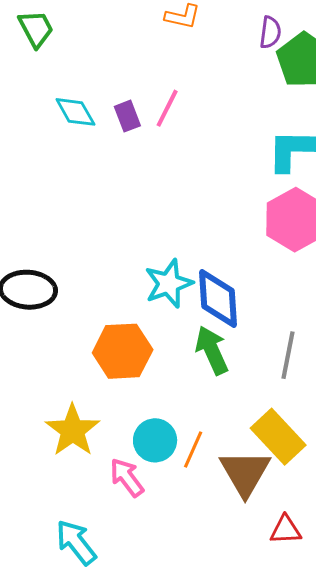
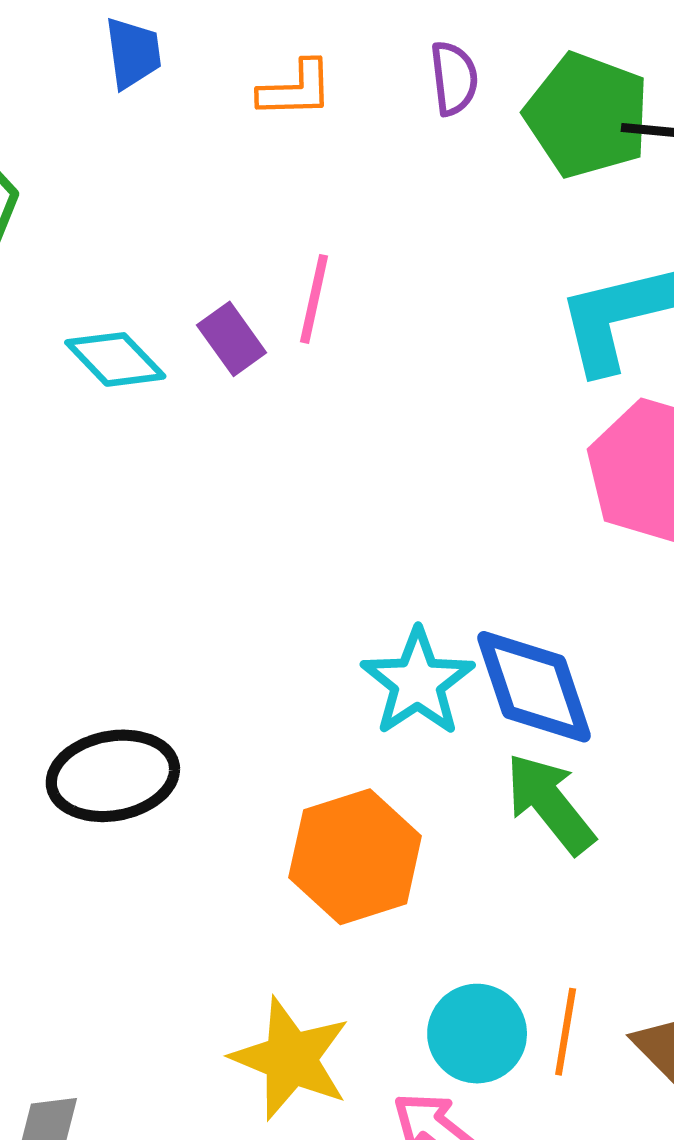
purple semicircle: (270, 32) -> (454, 78), moved

